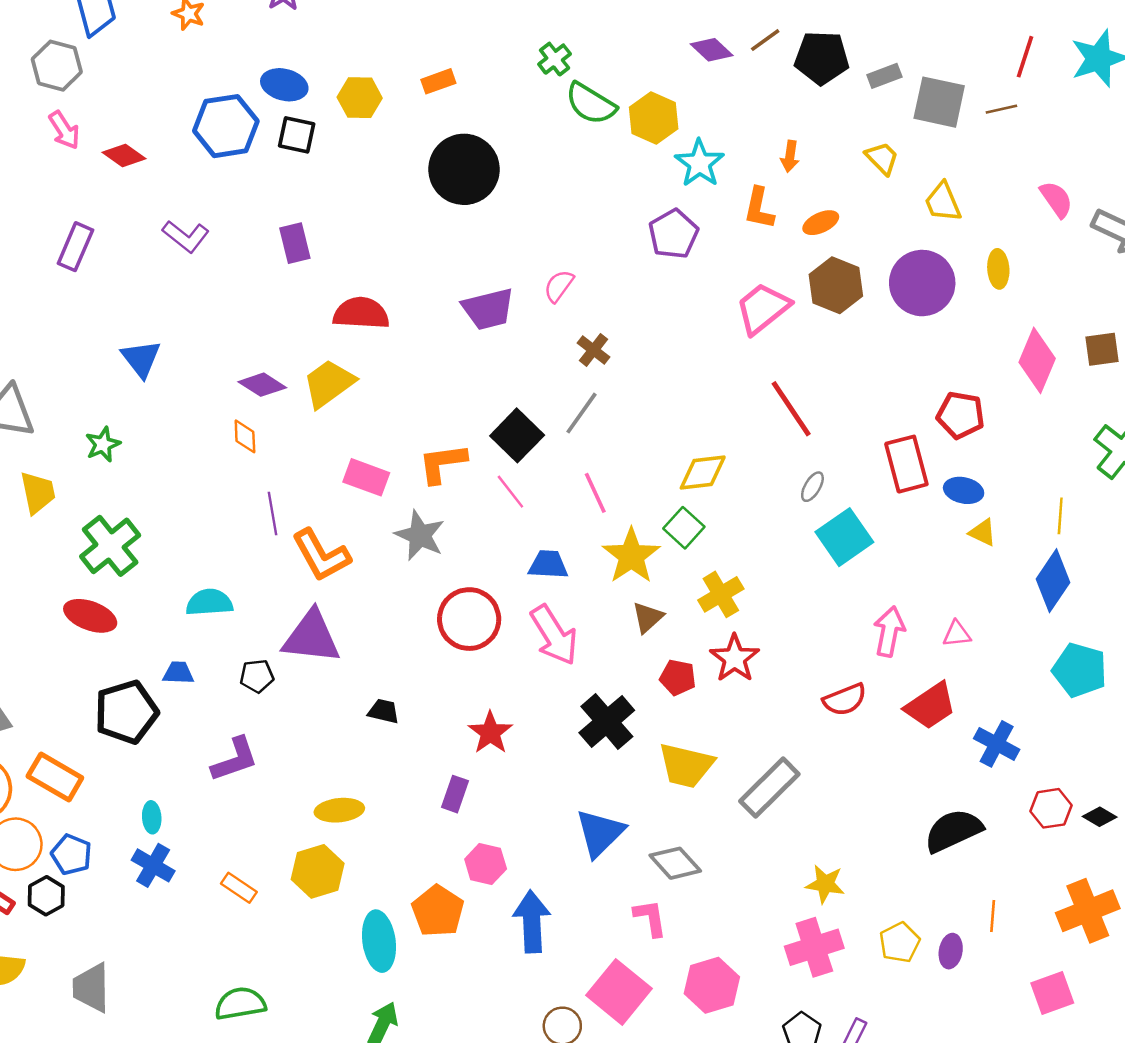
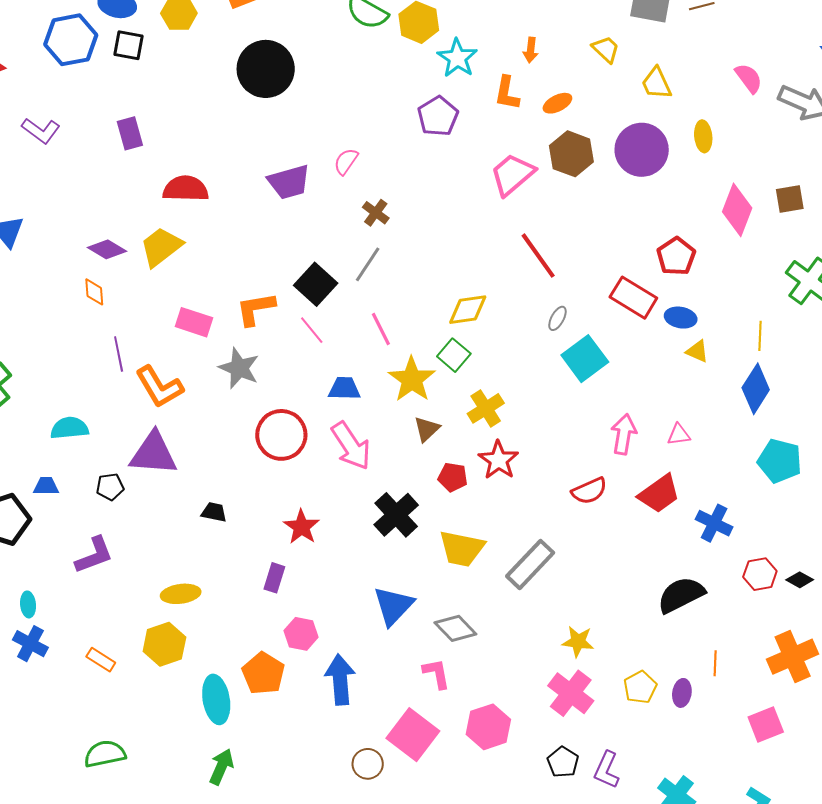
red pentagon: (960, 415) -> (676, 256), turned 30
red rectangle: (906, 464) -> (633, 298), turned -42
pink cross: (814, 947) -> (571, 693), turned -33

